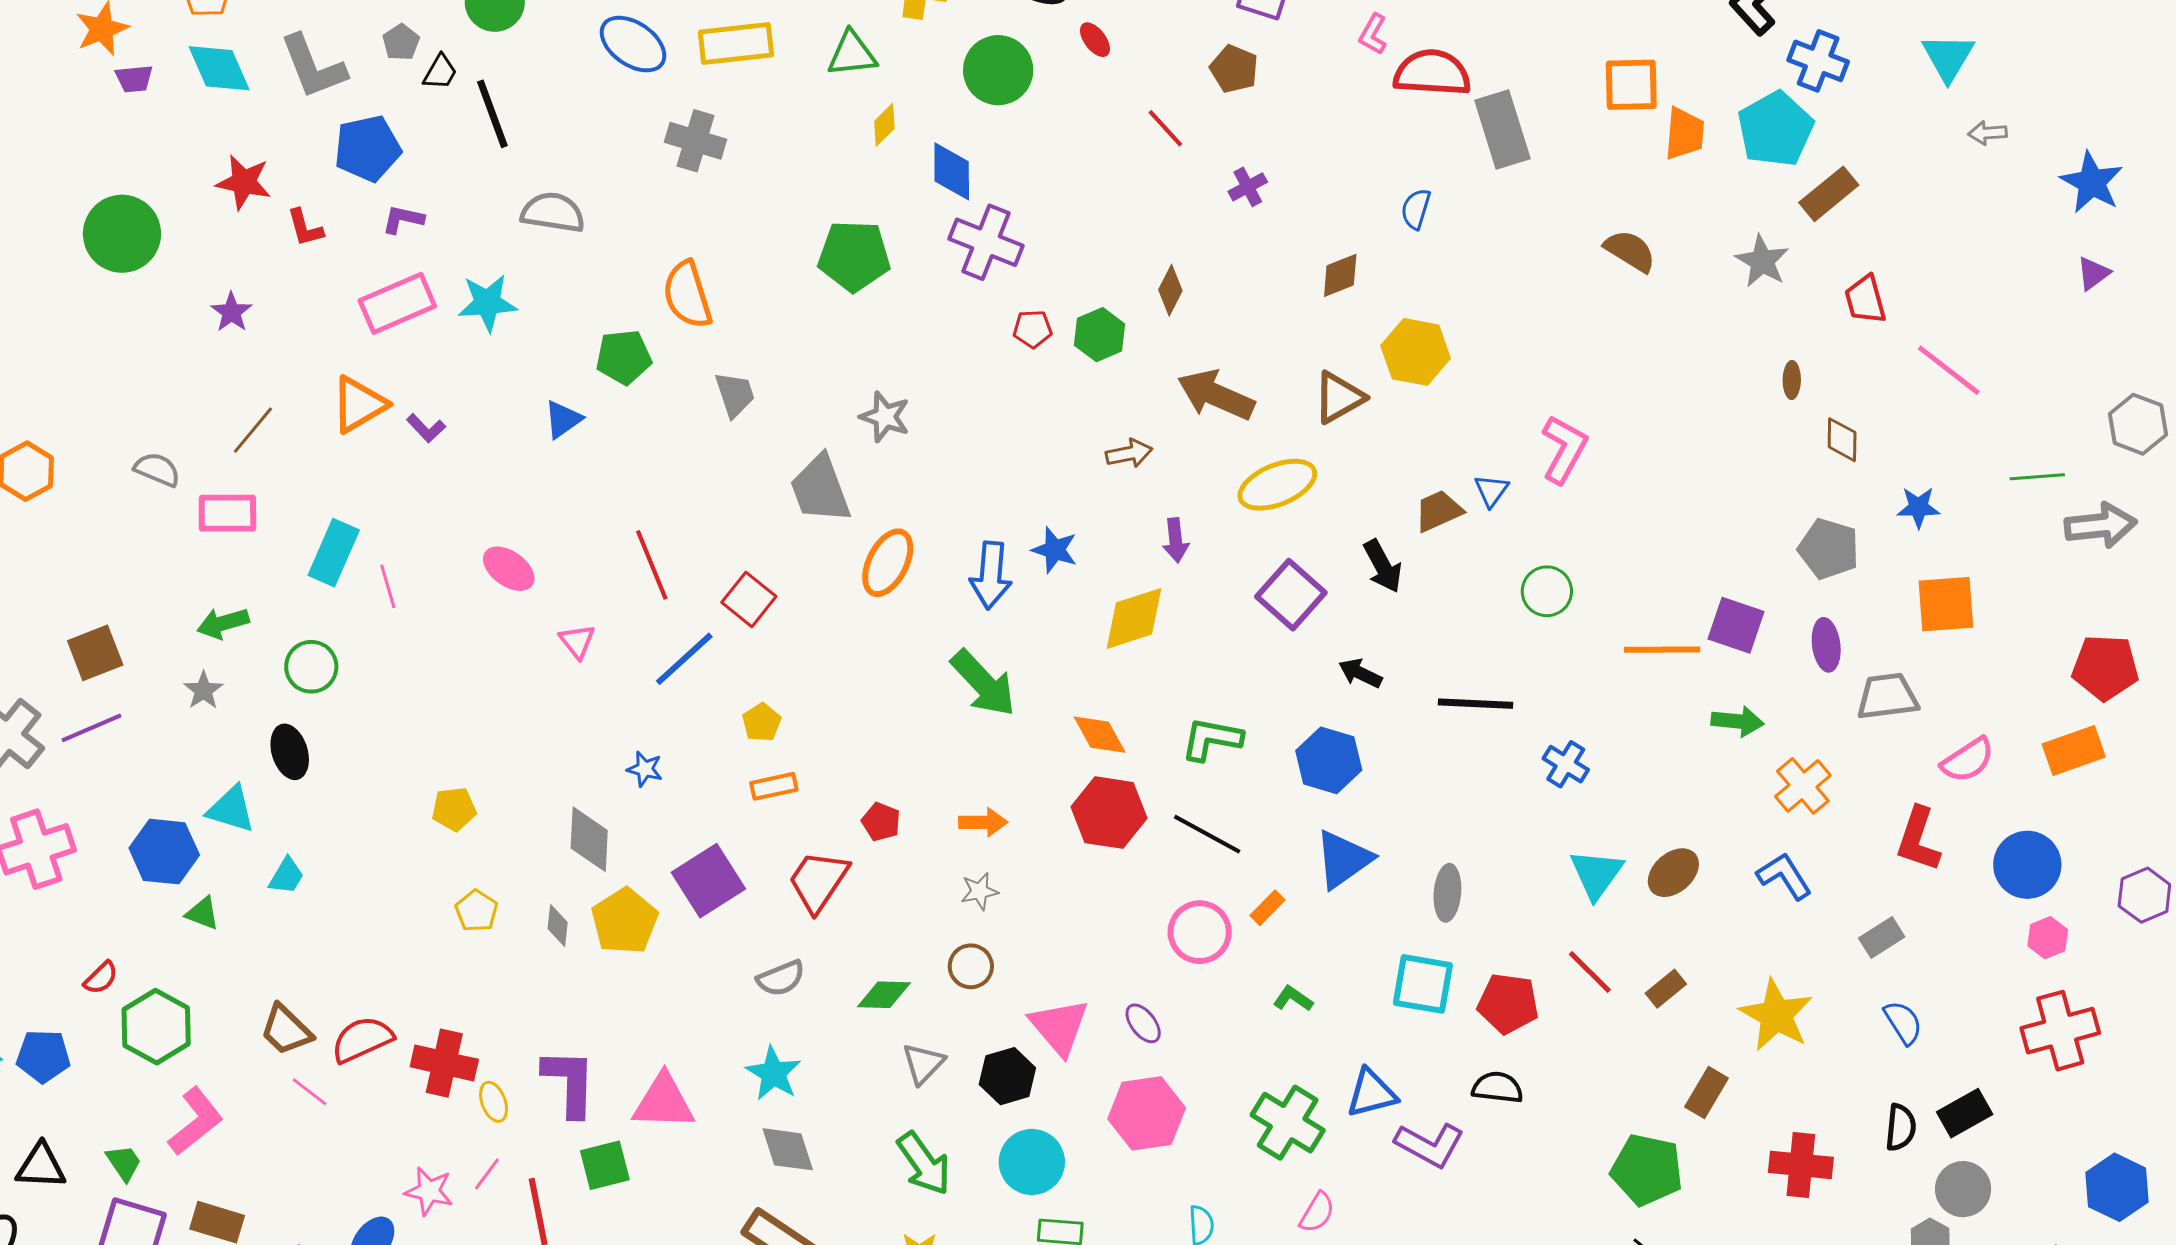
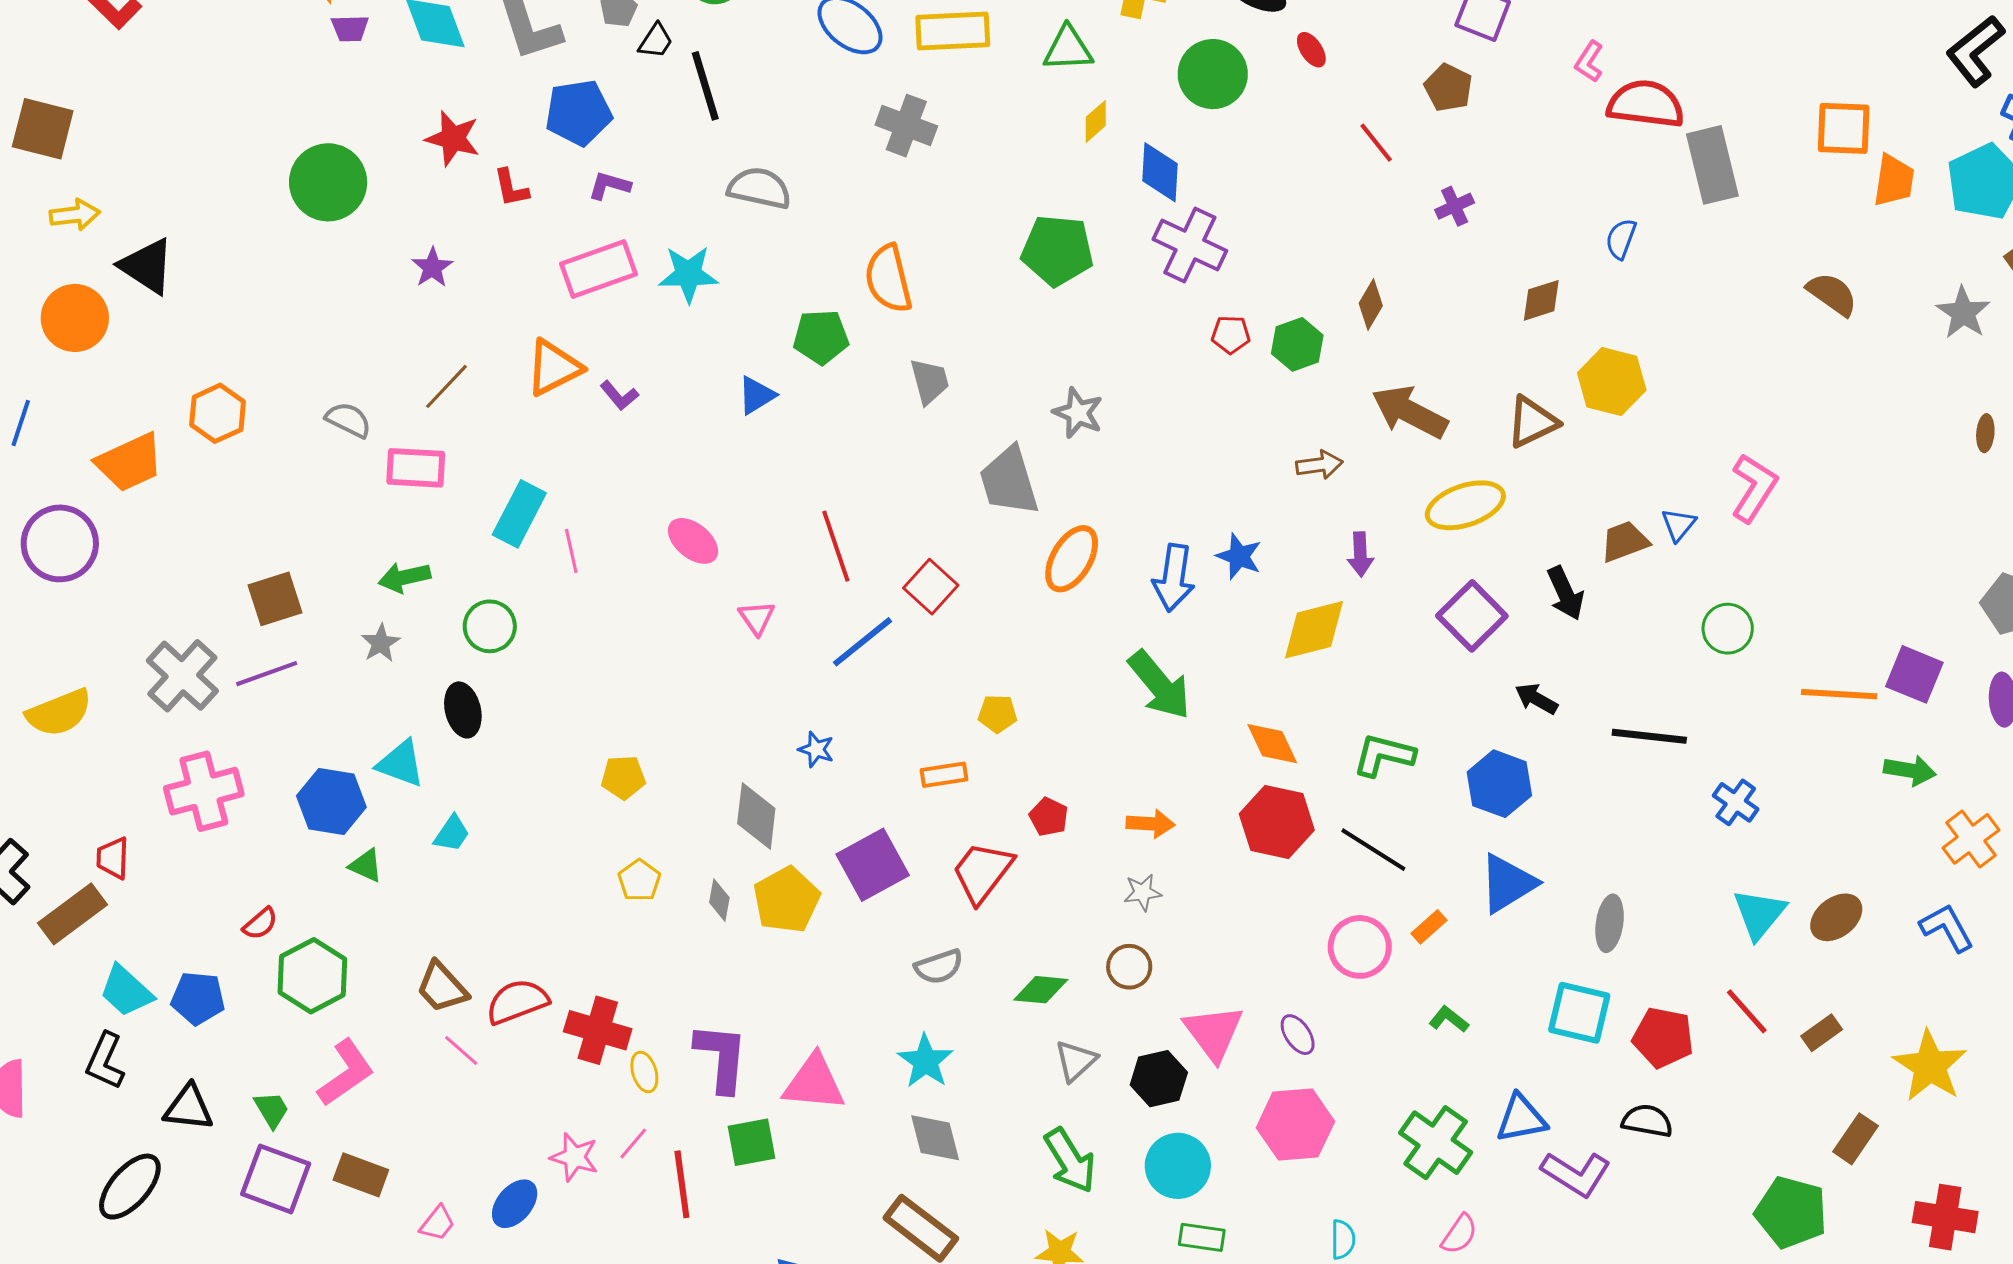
yellow pentagon: (762, 722) -> (998, 714), moved, turned 30

